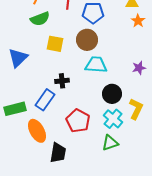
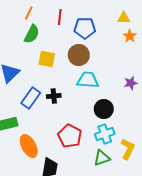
green semicircle: (40, 19) -> (32, 34), turned -42
blue rectangle: (45, 100) -> (31, 98), moved
yellow L-shape: (136, 109) -> (128, 149), moved
cyan cross: (113, 119) -> (105, 134), turned 30

